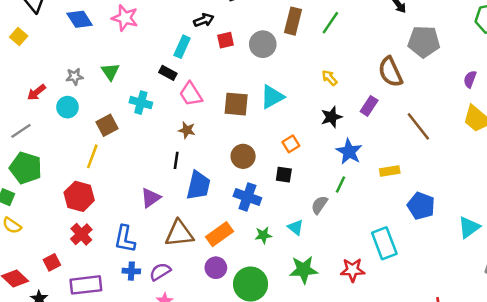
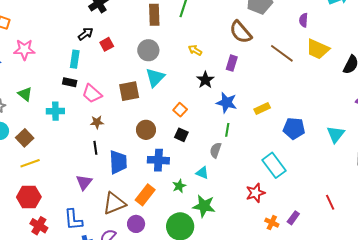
gray circle: (263, 44) -> (148, 50), moved
brown square: (107, 125) -> (25, 138), moved
brown line: (418, 126) -> (282, 53), moved
yellow line: (92, 156) -> (30, 163), turned 66
black square: (284, 175) -> (181, 135), turned 32
purple circle: (216, 268) -> (136, 224), moved
green star: (304, 270) -> (204, 206), moved, turned 30

